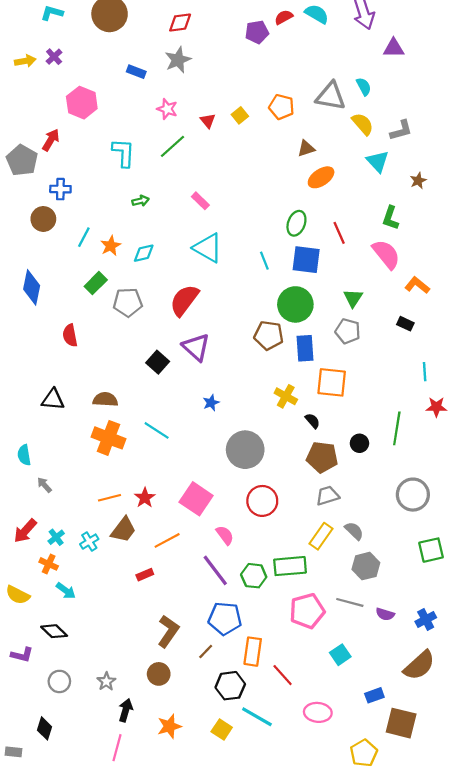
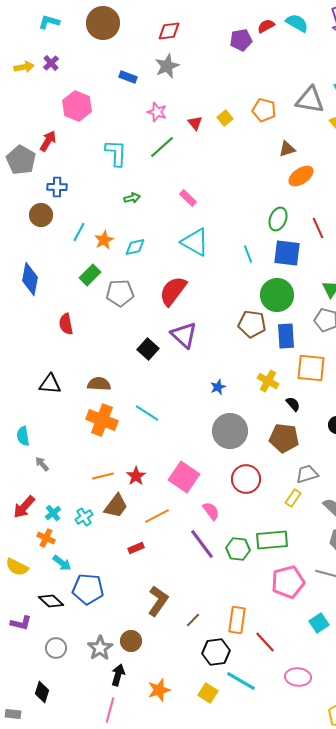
blue star: (211, 403) -> (218, 387), moved
brown pentagon: (322, 457) -> (284, 438), moved
yellow rectangle: (321, 536) -> (293, 498), moved, size x0.7
blue pentagon: (225, 618) -> (88, 589), moved
brown circle: (159, 674) -> (131, 641), moved
gray star: (106, 681) -> (100, 648), size x1.4

